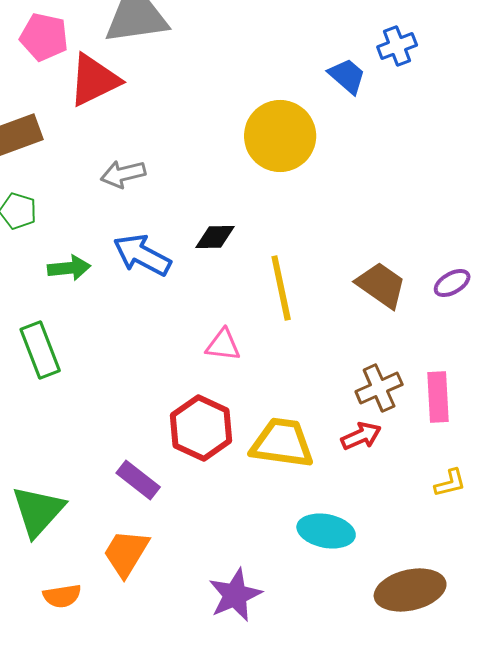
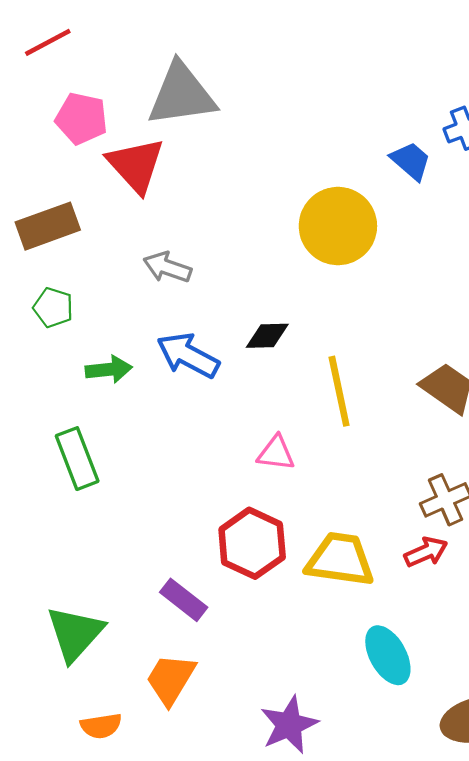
red triangle: (94, 80) -> (136, 165), turned -46
gray arrow: (123, 174) -> (167, 267), turned 33
cyan ellipse: (326, 531) -> (388, 655), turned 50

